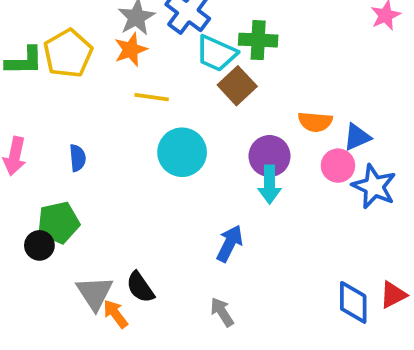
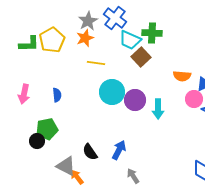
purple circle: (270, 156) -> (135, 100), moved
blue arrow: (230, 244) -> (119, 150), moved
black semicircle: (140, 287) -> (90, 152), moved
gray triangle: (95, 293) -> (66, 166), turned -30

